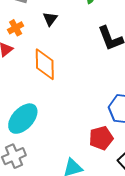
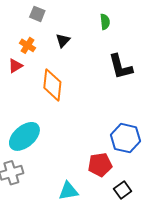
orange cross: (16, 28) -> (28, 45), turned -35

